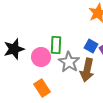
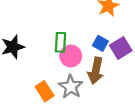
pink circle: (41, 57) -> (71, 56), moved
gray star: (69, 62) -> (71, 87), moved

